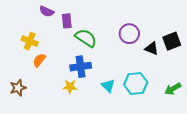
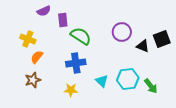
purple semicircle: (47, 11) -> (44, 11), turned -48
yellow star: (70, 87) -> (71, 90), moved
brown star: (18, 88) -> (33, 80), moved
green arrow: (173, 89) -> (151, 86), moved, turned -98

